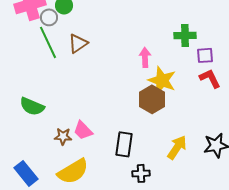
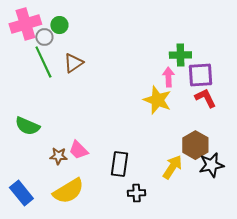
purple square: (205, 55) -> (200, 75), size x1.5
pink arrow: (145, 57) -> (168, 77), moved
brown hexagon: (152, 99) -> (195, 145), moved

